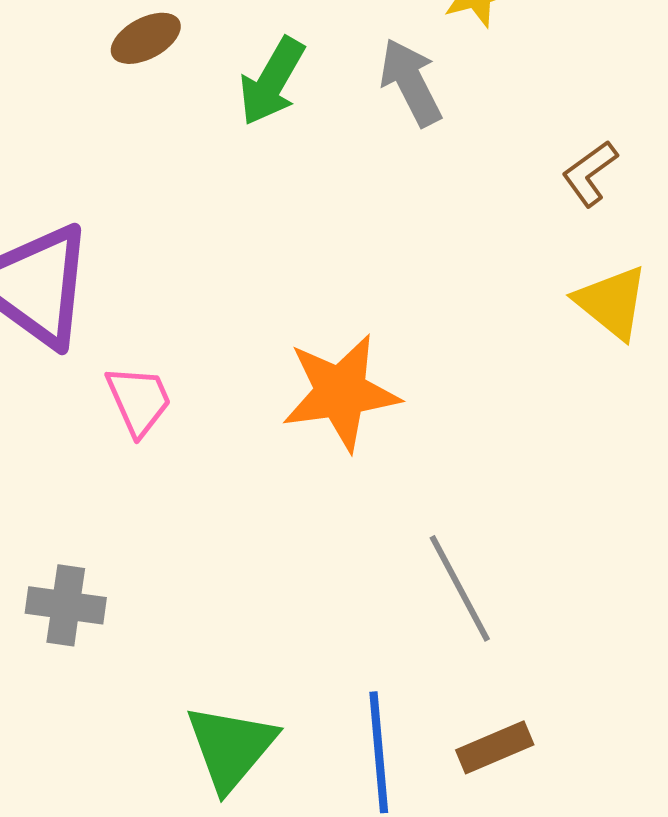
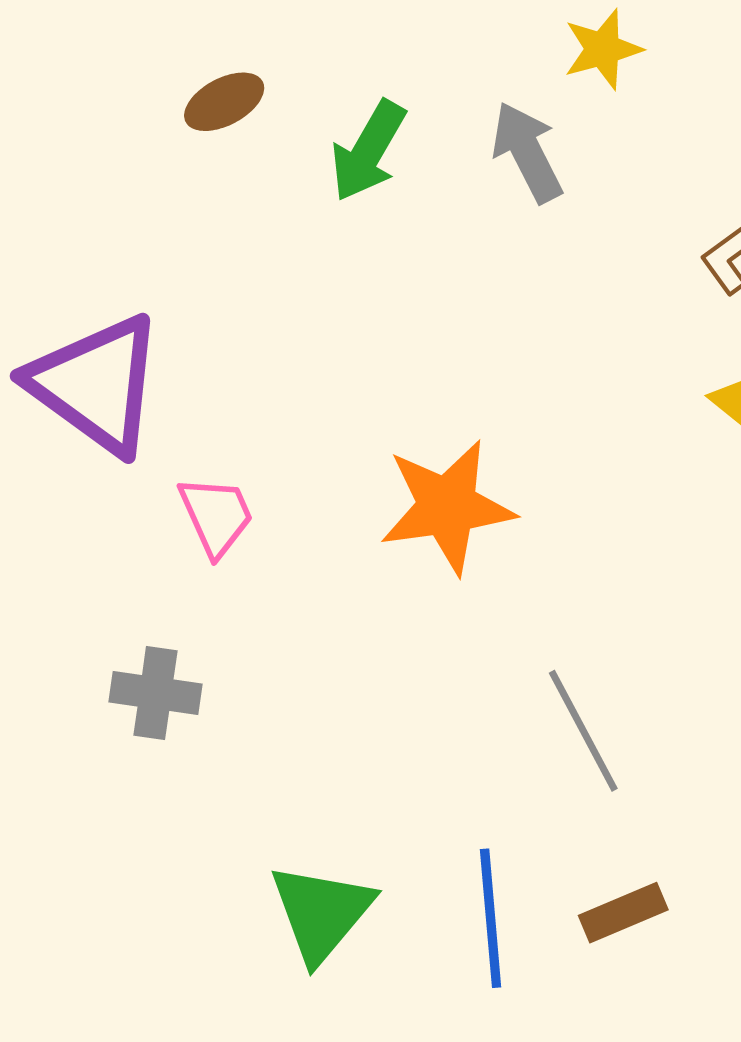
gray cross: (66, 605) -> (156, 693), moved

